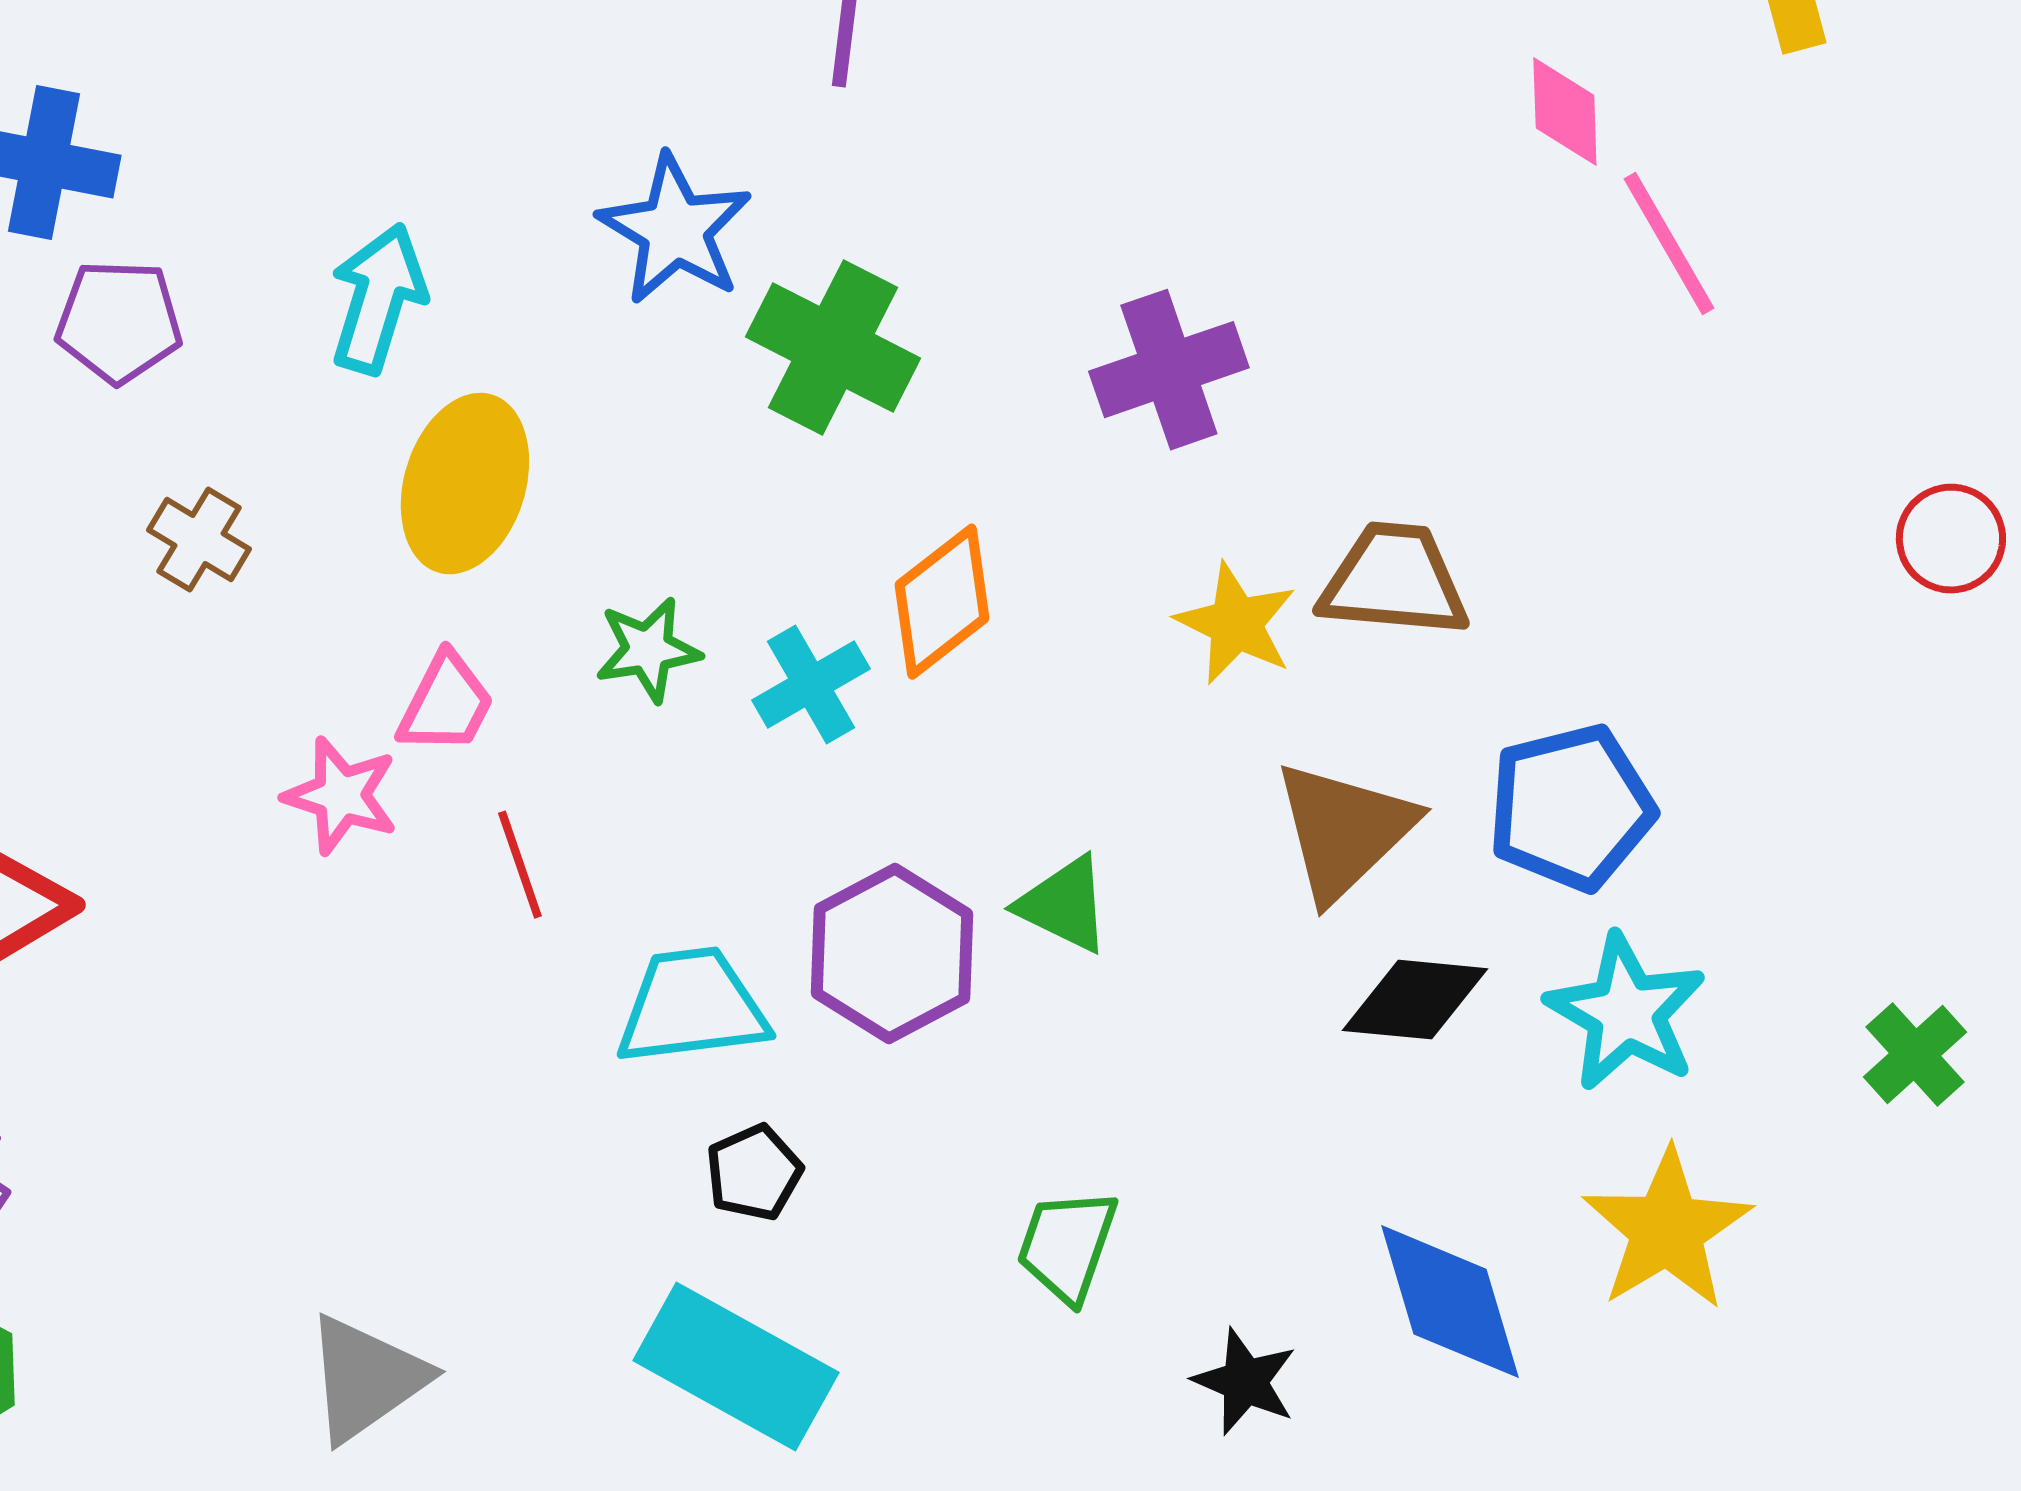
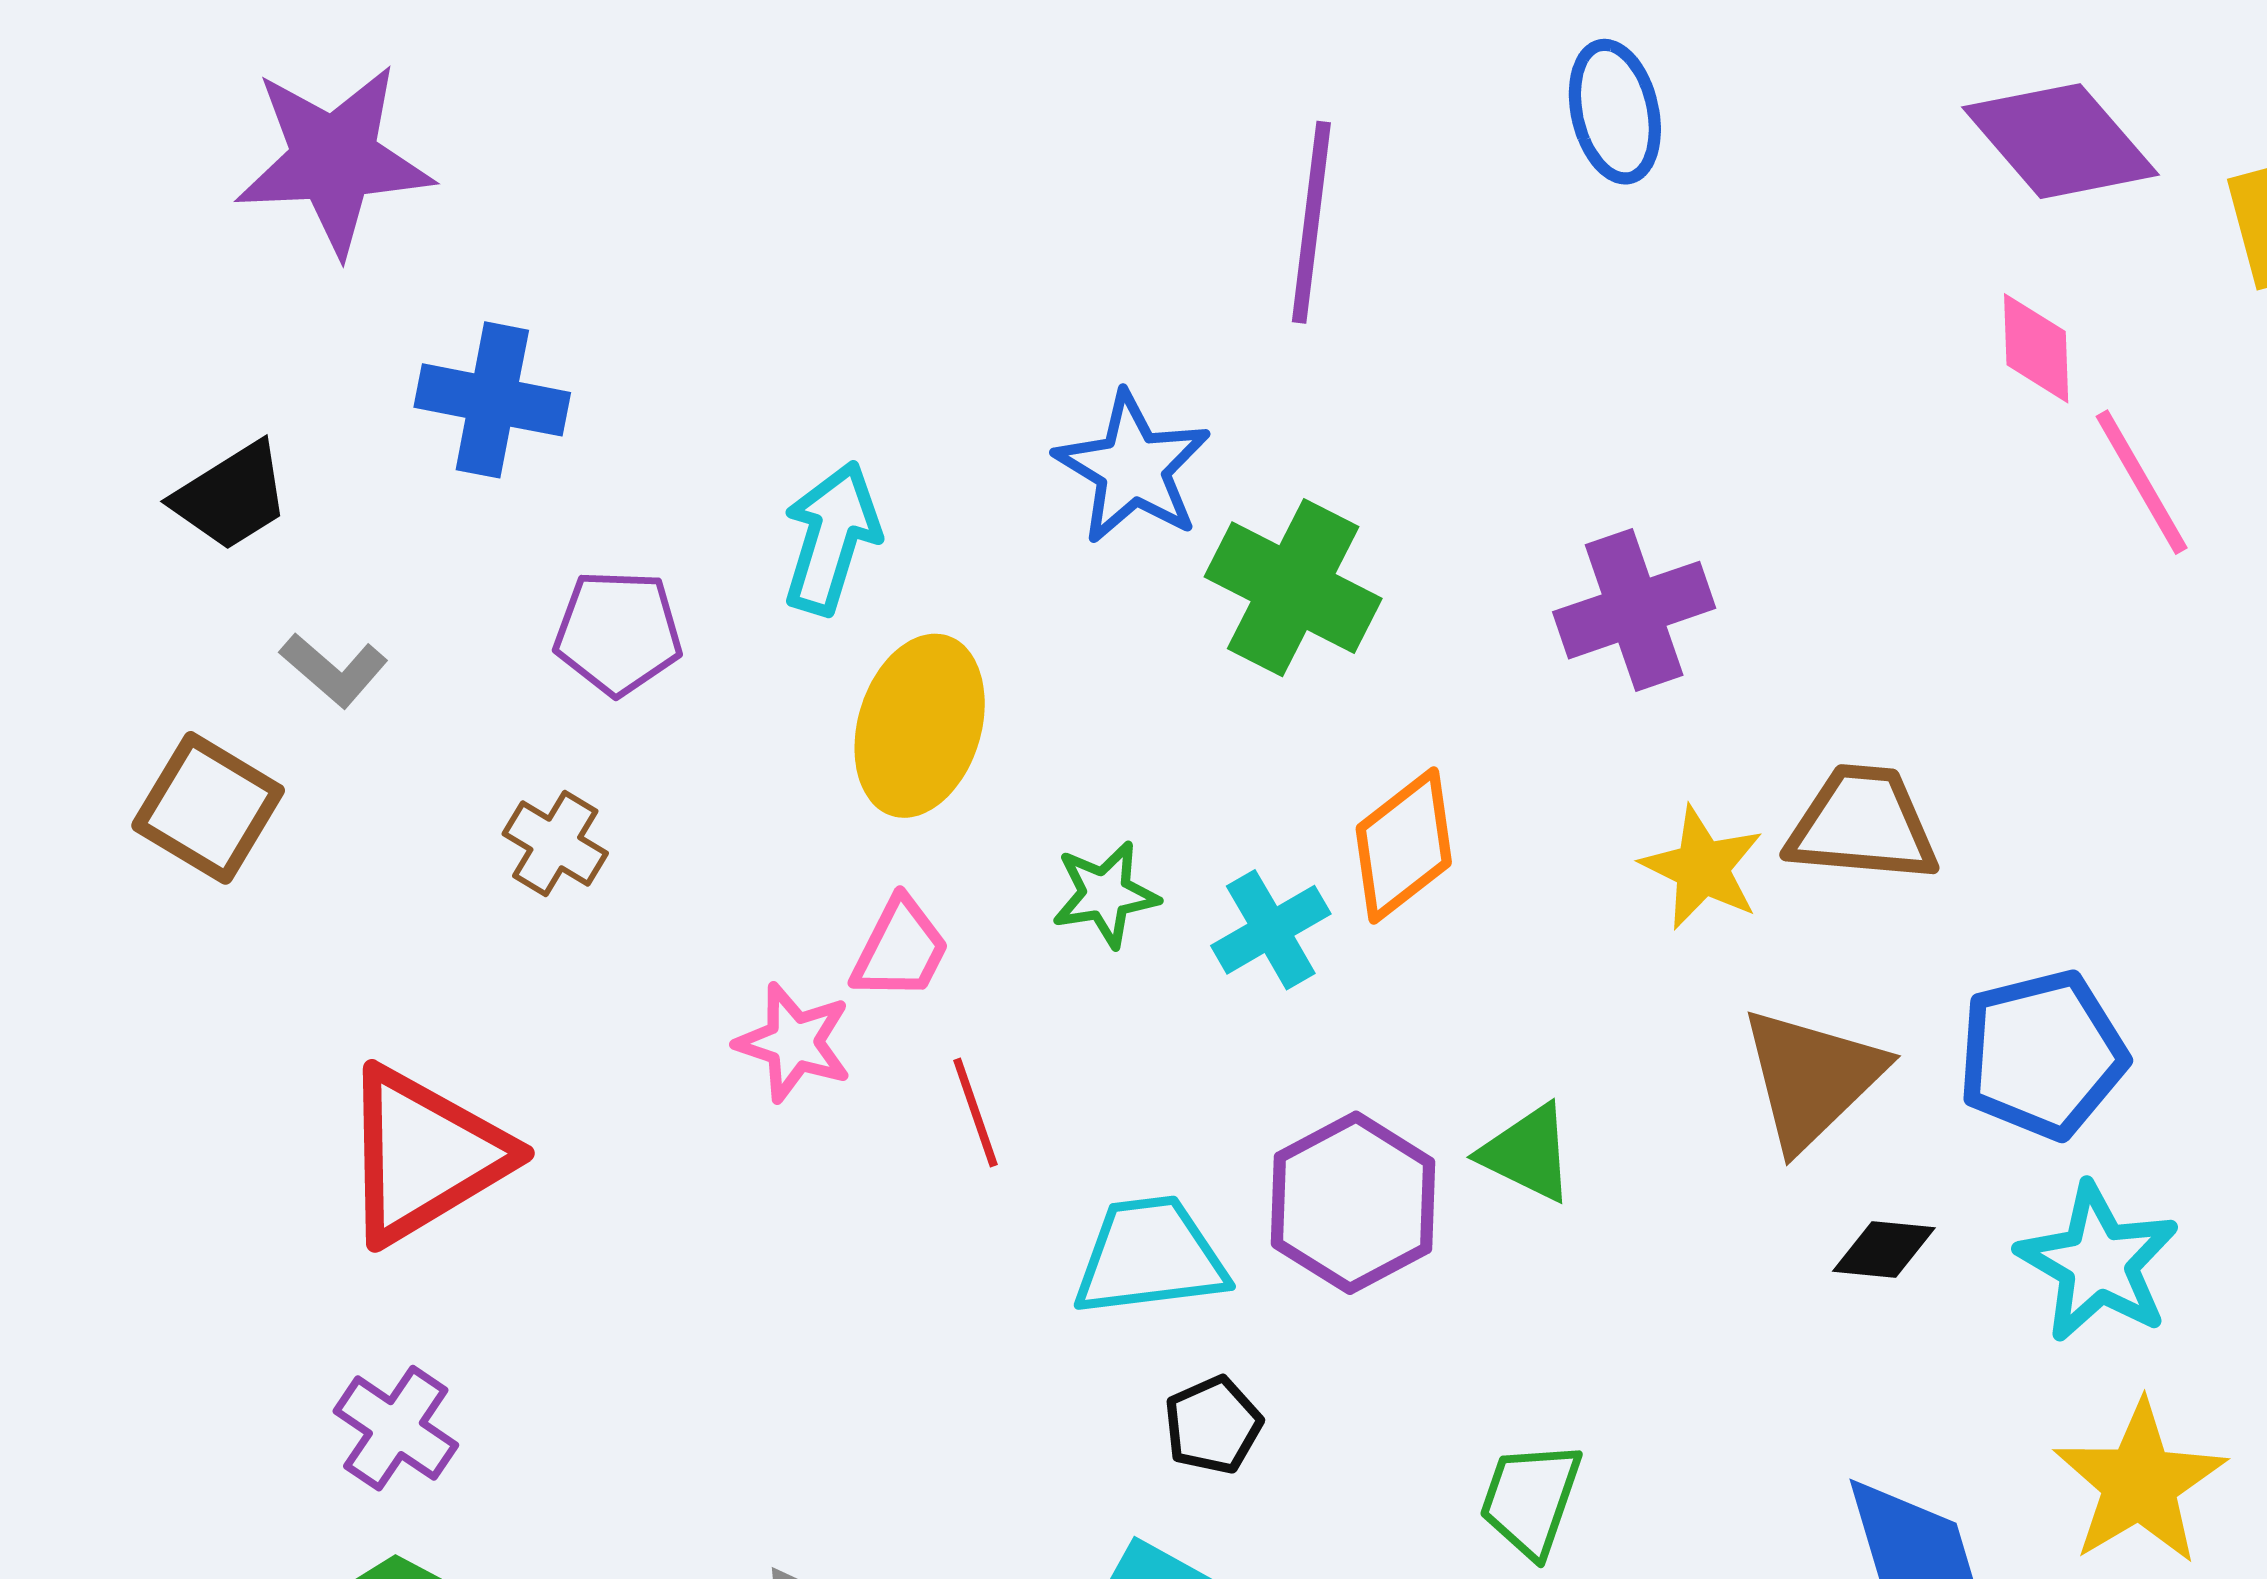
purple pentagon: (119, 322) -> (618, 632), moved
brown cross: (199, 540) -> (555, 843), moved
black diamond: (1415, 1000) -> (1884, 1249), size x0.7

